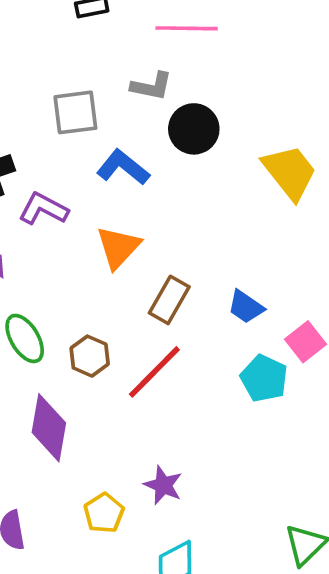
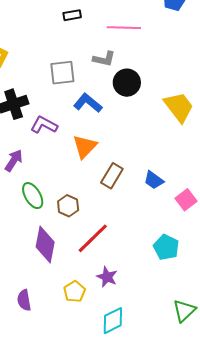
red line: (154, 372) -> (93, 238), moved
cyan pentagon: (264, 378) -> (166, 247), moved

